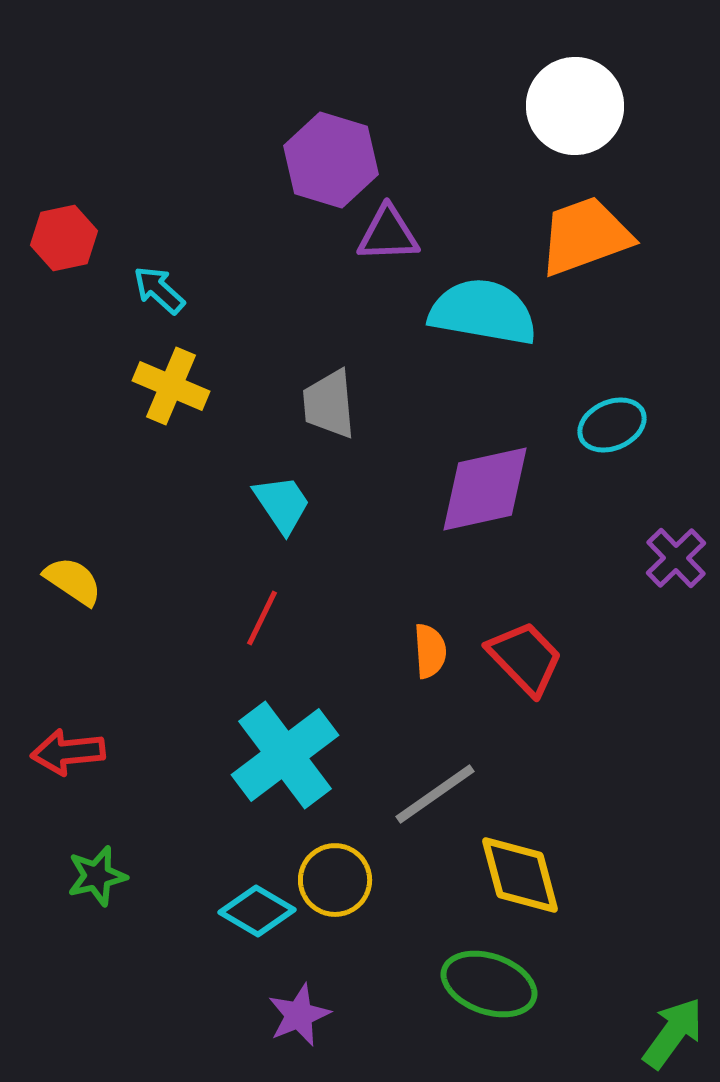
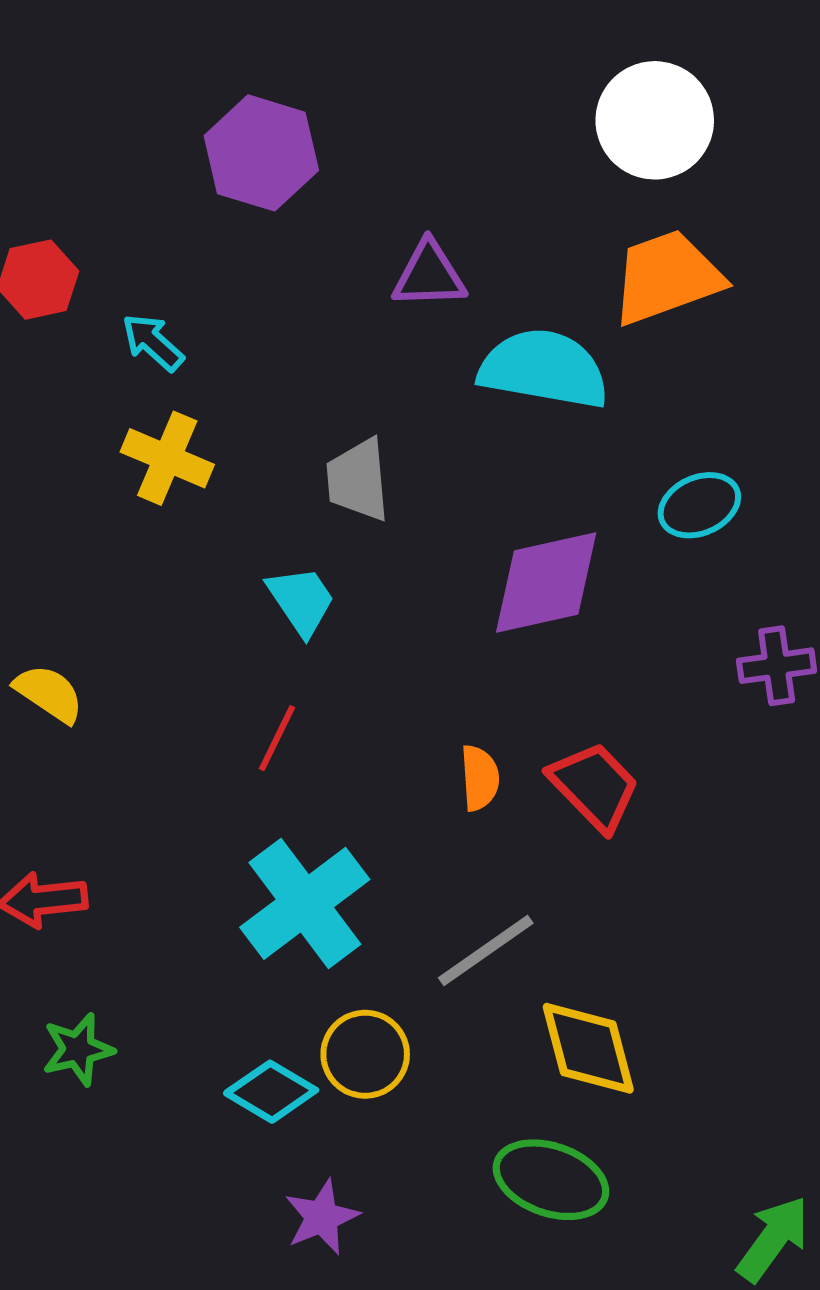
purple hexagon: (331, 160) -> (261, 153), moved
purple cross: (676, 558) -> (777, 666), turned 36

